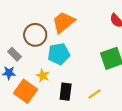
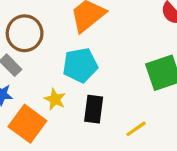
brown circle: (35, 35) -> (25, 33), moved
black rectangle: (66, 92) -> (94, 109), moved

